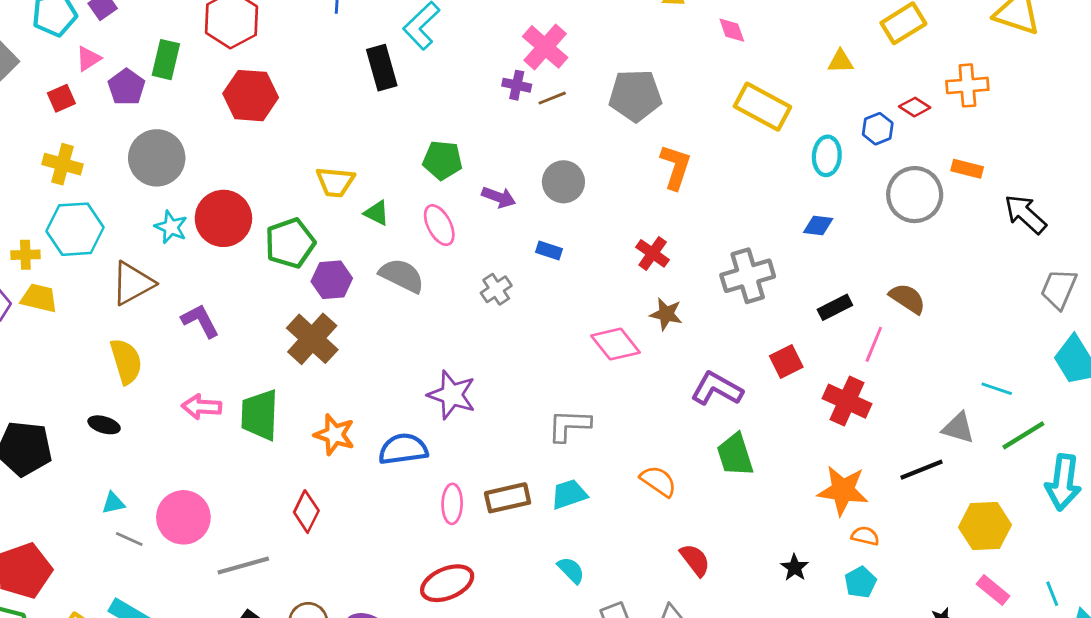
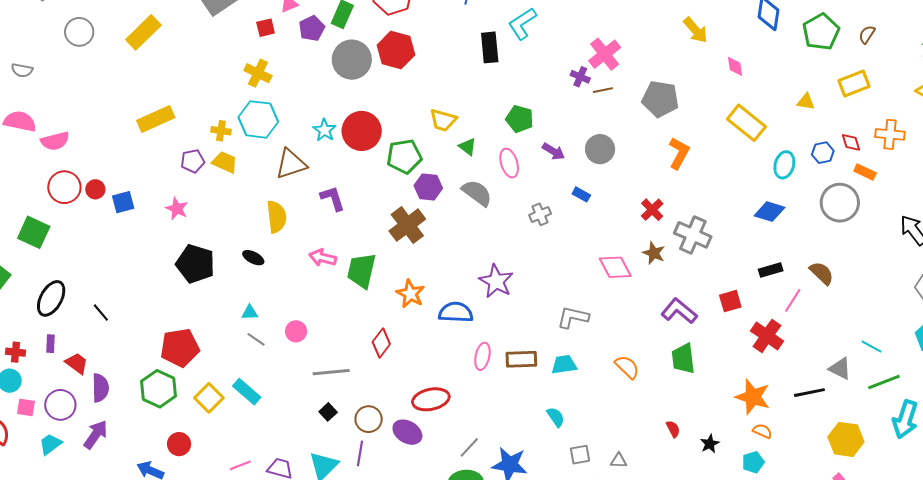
red diamond: (915, 107) -> (851, 142), turned 30
gray circle: (157, 158) -> (352, 60), moved
orange rectangle: (967, 169) -> (865, 172), moved
blue diamond: (818, 225) -> (770, 212), size x1.4
gray cross: (748, 276) -> (693, 235), moved, turned 30
pink circle: (183, 517) -> (296, 331), size x0.6
red semicircle: (695, 560) -> (673, 429), moved, size x0.7
red ellipse: (447, 583) -> (431, 399), moved

